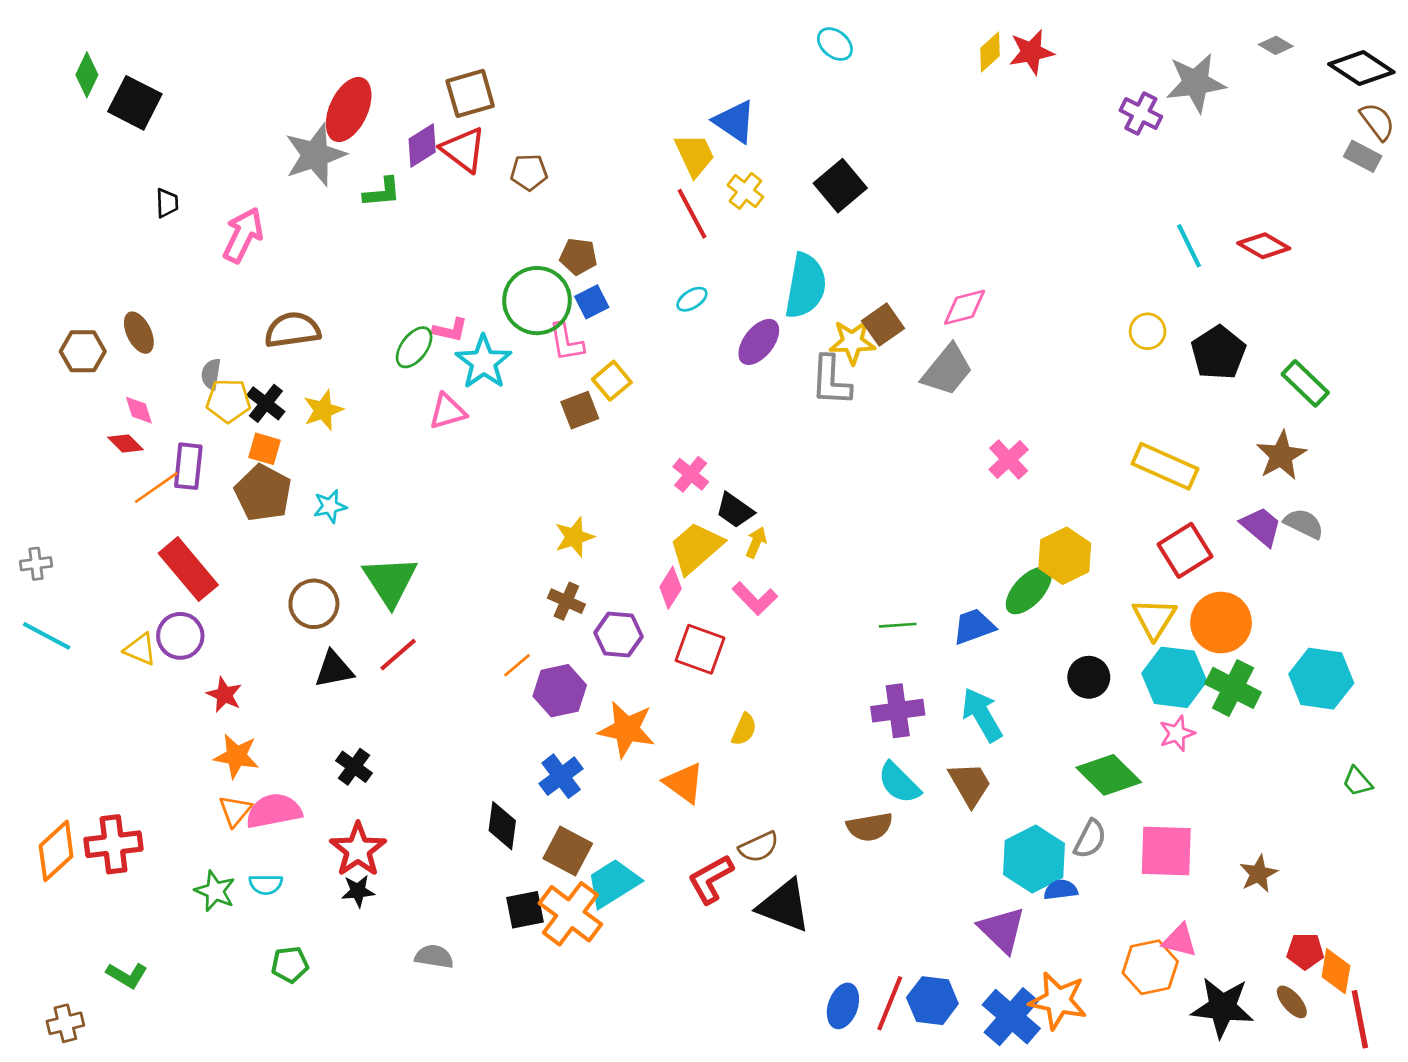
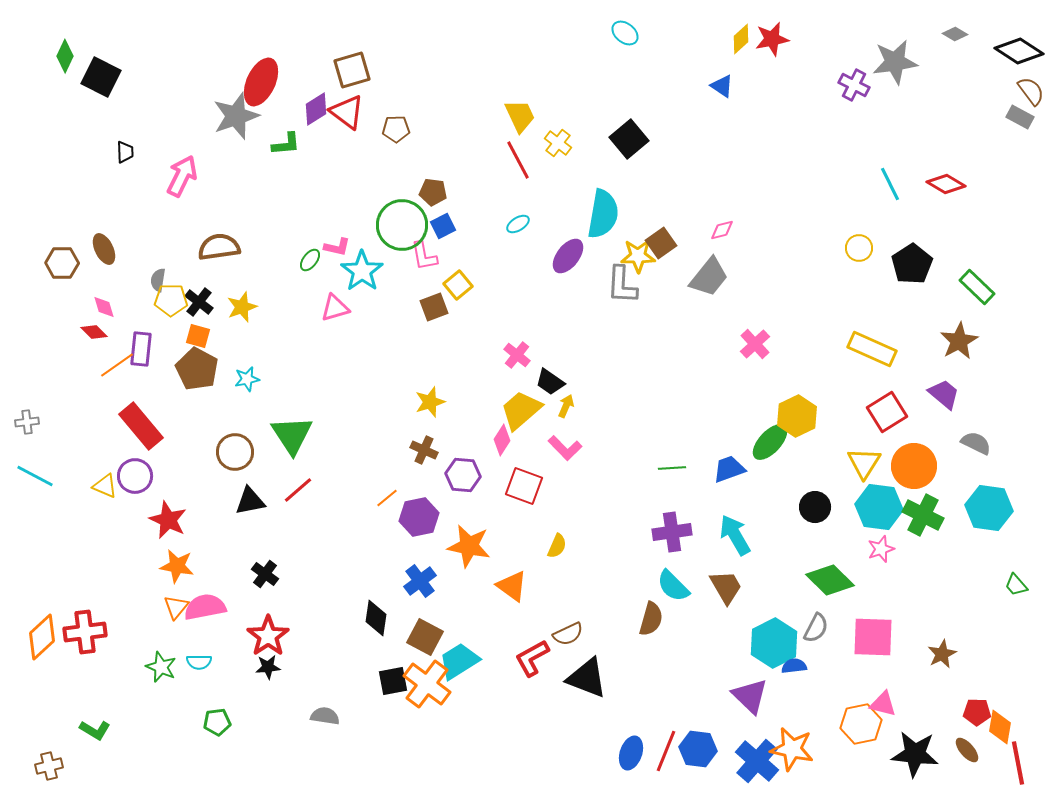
blue triangle: (735, 122) -> (722, 86), moved, size x0.7
pink diamond: (965, 307) -> (722, 230), size x0.7
green ellipse: (414, 347) -> (310, 260), size x0.7
gray semicircle: (1304, 524) -> (976, 443), moved
red star: (224, 695) -> (168, 520), size x1.4
brown semicircle: (870, 827) -> (651, 619), turned -64

